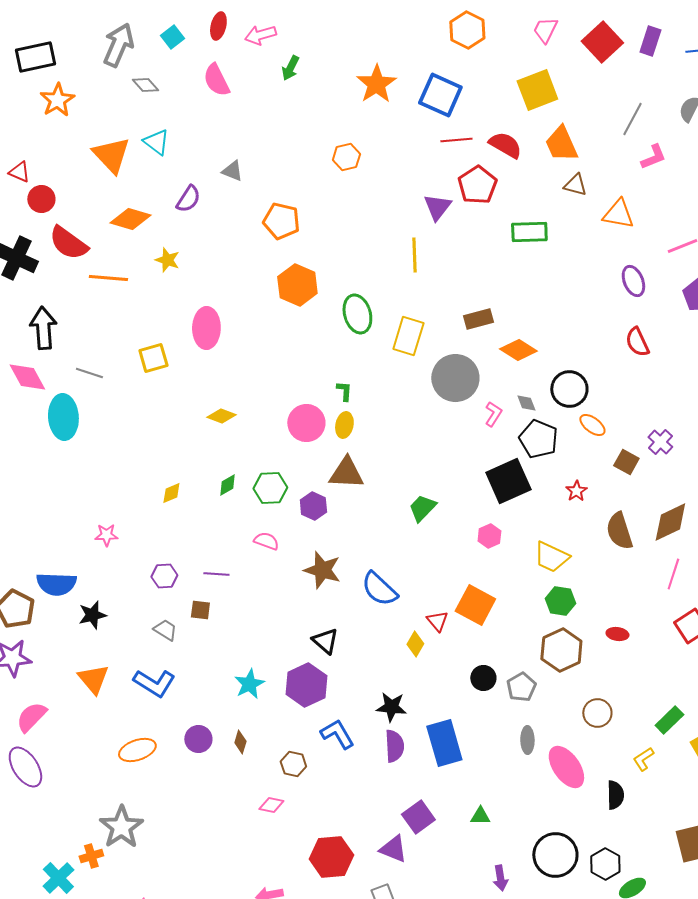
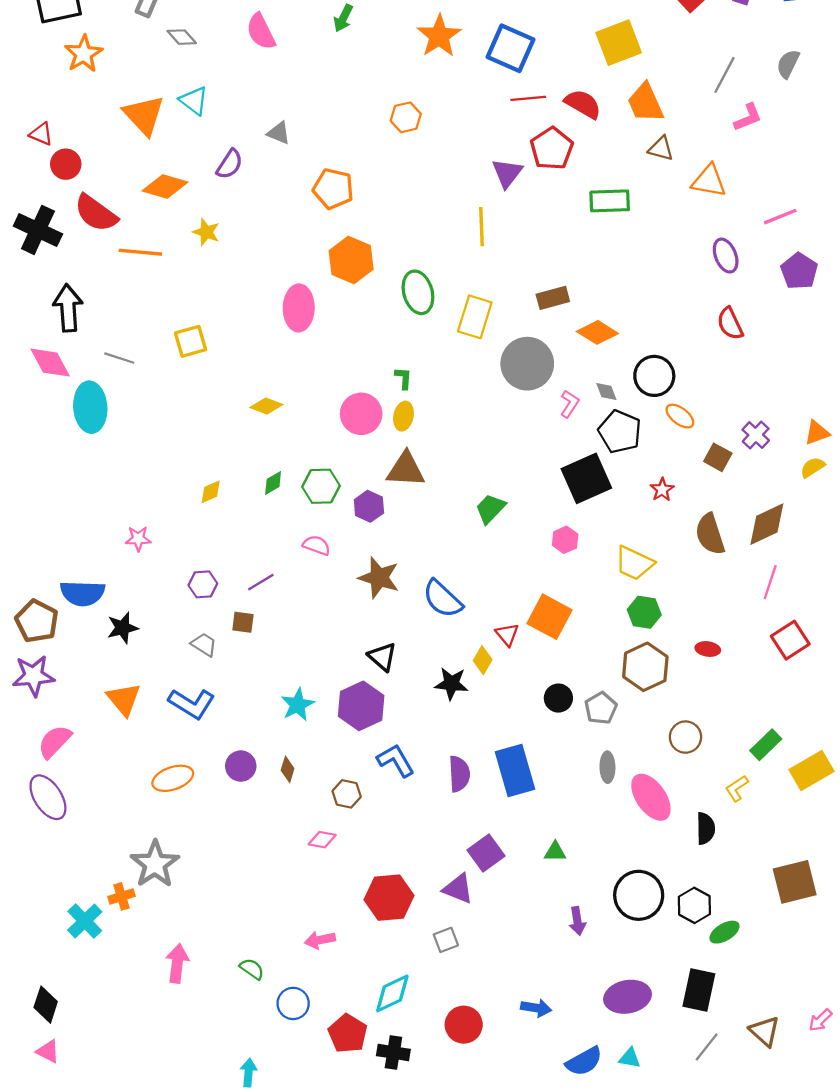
pink ellipse: (206, 328) -> (299, 308), moved
purple line: (216, 574) -> (261, 582), turned -35
black star: (391, 707) -> (451, 684), moved

